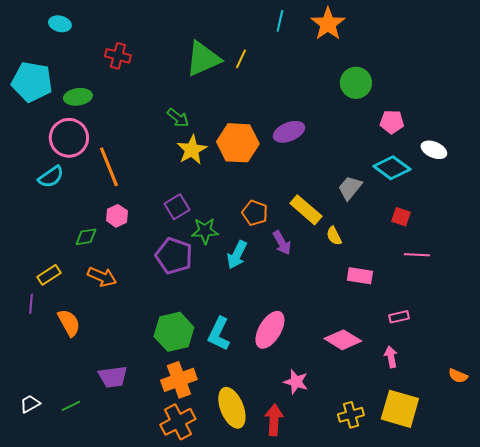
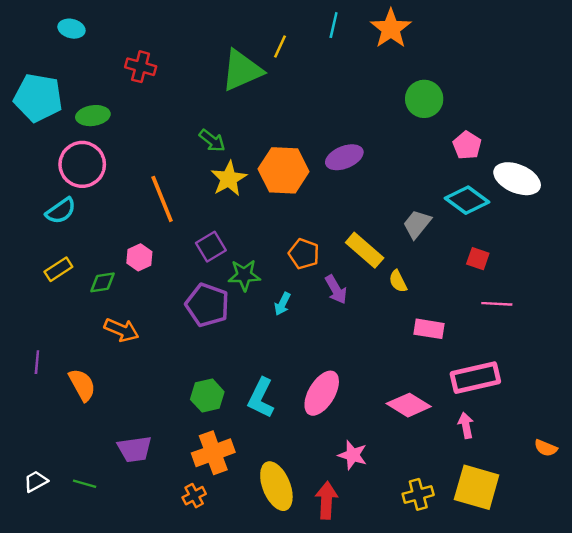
yellow line: (241, 59) -> (280, 46), moved
pink pentagon: (392, 122) -> (467, 145), turned 30
white ellipse: (434, 150) -> (517, 179), size x1.5
orange line: (109, 167) -> (162, 199), moved
cyan arrow: (237, 255) -> (282, 304), size x0.7
yellow rectangle: (49, 275) -> (58, 269), moved
pink rectangle: (399, 317) -> (475, 378), size x2.0
green hexagon: (174, 332) -> (207, 396), size x0.7
green line: (71, 406) -> (85, 484), turned 42
orange cross: (178, 422) -> (194, 496), moved, size x0.6

